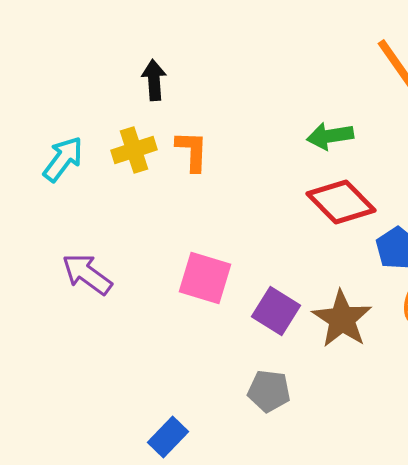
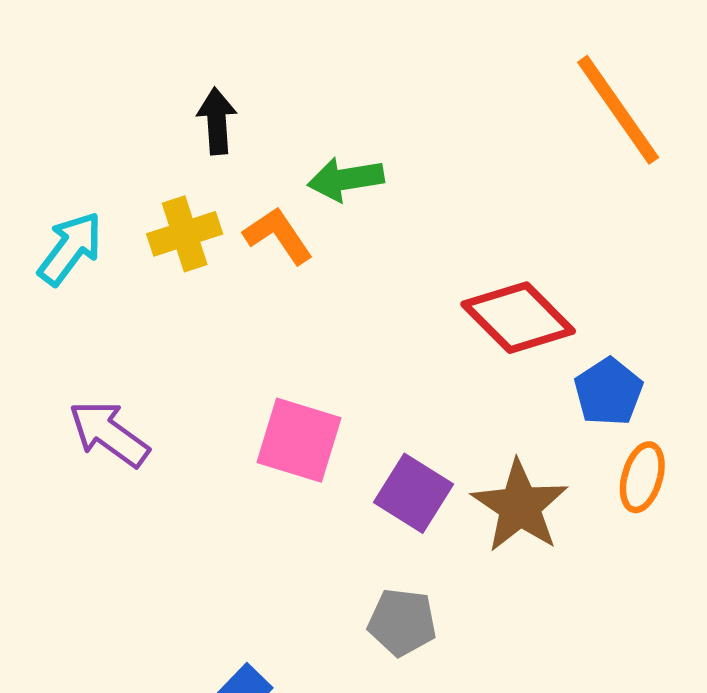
green arrow: (330, 136) -> (346, 179), moved
orange L-shape: (192, 151) -> (278, 235), turned -36

